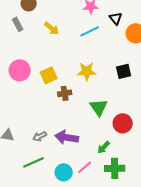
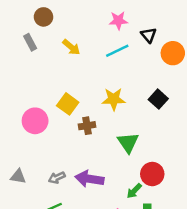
pink circle: (20, 70) -> (35, 121), moved
black square: (124, 71) -> (158, 99), turned -35
yellow square: (49, 75) -> (68, 104), turned -30
red circle: (123, 123) -> (152, 174), moved

